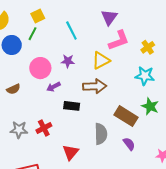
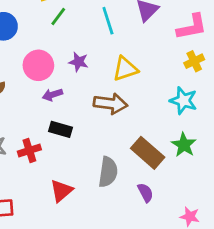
cyan line: (71, 30) -> (108, 21), moved
green line: (33, 34) -> (58, 16), moved
pink L-shape: (119, 40) -> (192, 27), moved
black rectangle: (72, 106) -> (61, 129), moved

